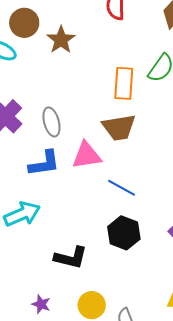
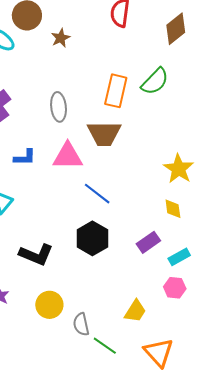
brown star: (61, 40) -> (61, 38), size x0.7
gray ellipse: (51, 122) -> (59, 107), moved
blue L-shape: (44, 163) -> (25, 157), size x0.7

